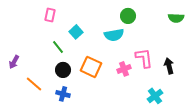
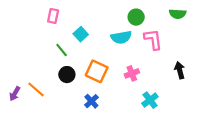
green semicircle: (176, 18) -> (178, 14), moved
pink L-shape: (144, 58) -> (153, 39), moved
purple arrow: (14, 62) -> (15, 94), moved
blue cross: (63, 94) -> (91, 101), moved, turned 32
cyan cross: (155, 96) -> (150, 100), moved

